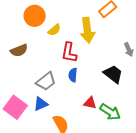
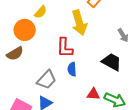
orange circle: (35, 16) -> (25, 30), moved
yellow semicircle: (54, 30) -> (41, 12), moved

